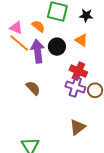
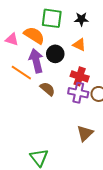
orange semicircle: (38, 26) -> (34, 35), size x1.5
orange line: (19, 43) -> (21, 73), moved
brown semicircle: (33, 88) -> (47, 89), moved

